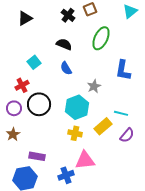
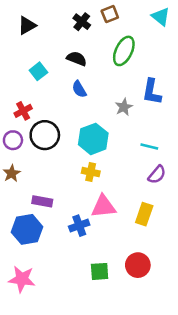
cyan triangle: (130, 11) -> (161, 17), turned -42
cyan square: (34, 62) -> (38, 71), moved
gray star: (94, 86) -> (124, 107), moved
yellow rectangle: (103, 126) -> (144, 214), moved, turned -30

